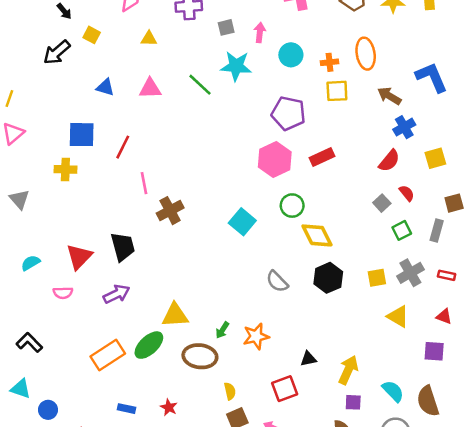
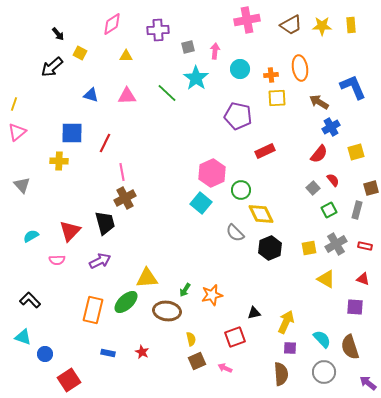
cyan star: (236, 66) -> (196, 78), turned 30
pink hexagon: (275, 159) -> (212, 173), moved
brown cross: (170, 211) -> (125, 198), moved
gray semicircle: (277, 282) -> (235, 233), moved
orange rectangle: (108, 355) -> (93, 310), turned -44

